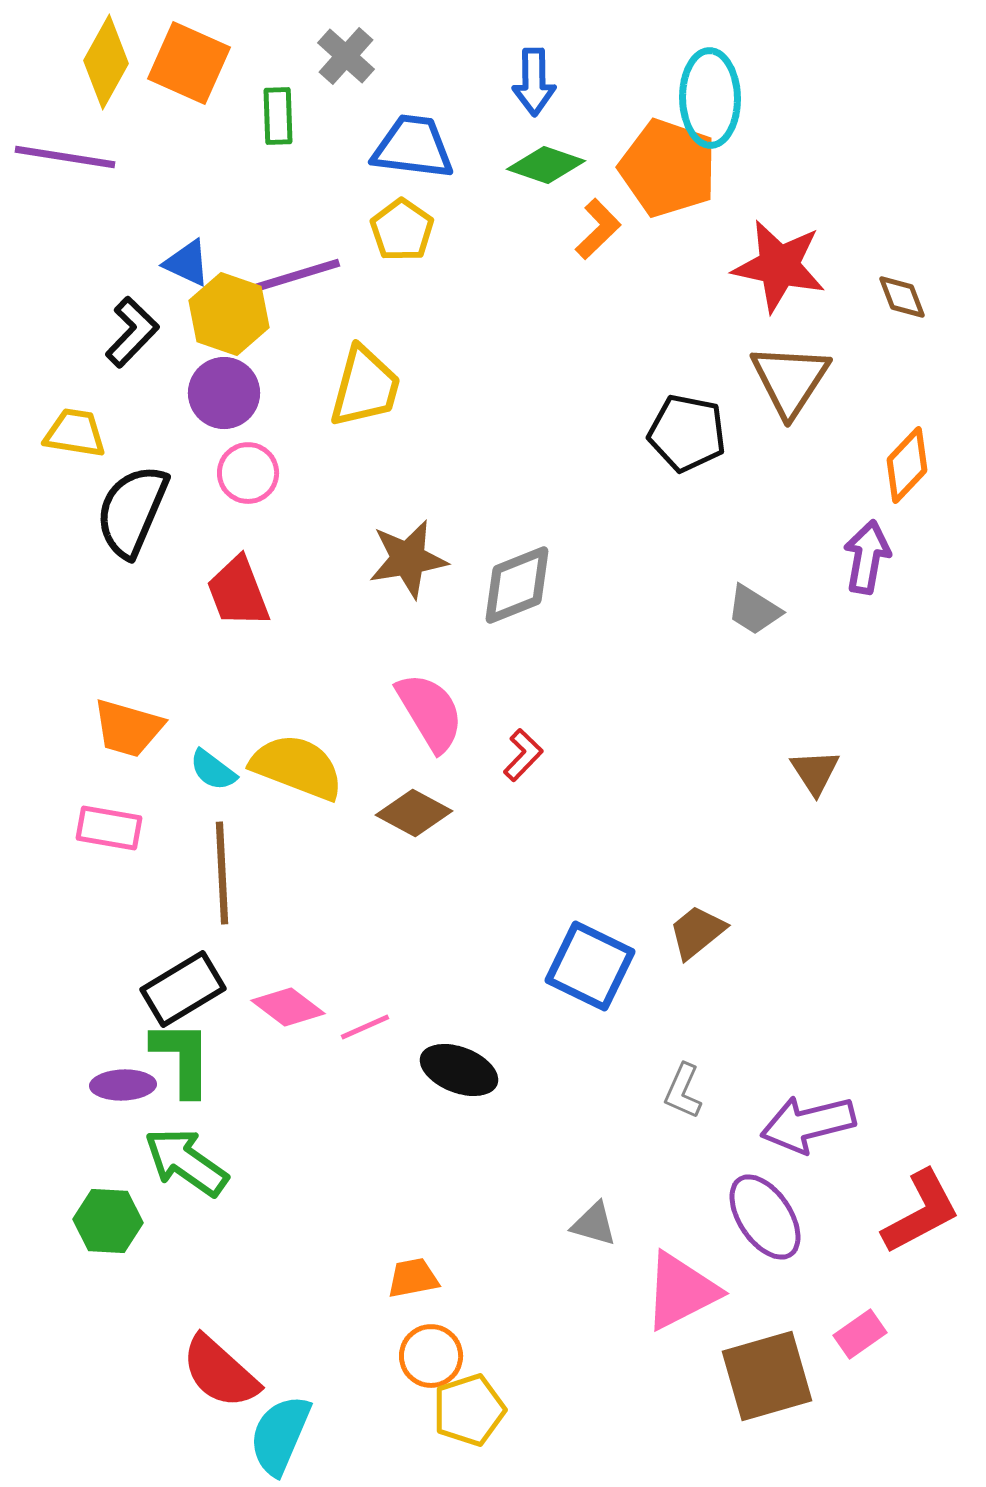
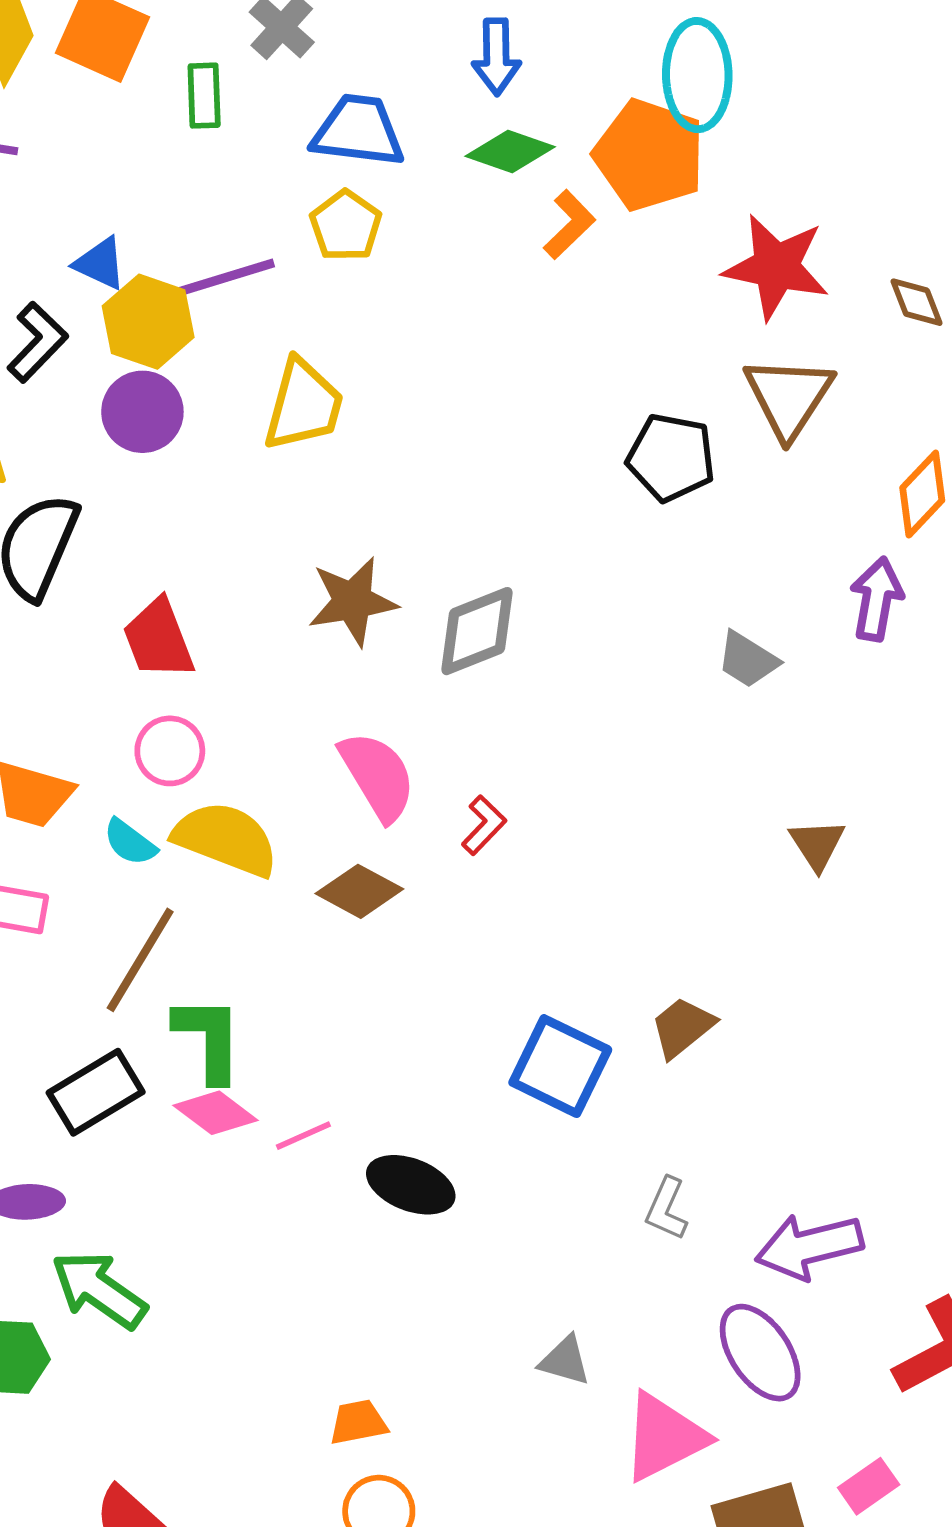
pink circle: (248, 473) -> (170, 751), moved
brown line: (222, 873) -> (140, 960), turned 34
green L-shape: (182, 1058) -> (209, 1039), moved

